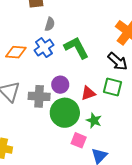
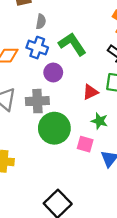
blue cross: (44, 48) -> (37, 48), turned -30
purple circle: (60, 85) -> (53, 72), moved
green circle: (65, 113) -> (54, 128), moved

